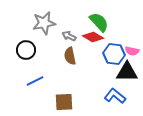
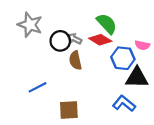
gray star: (44, 23) -> (30, 25), moved, turned 30
black circle: (26, 50) -> (60, 41), moved
pink semicircle: (132, 51) -> (142, 45), moved

